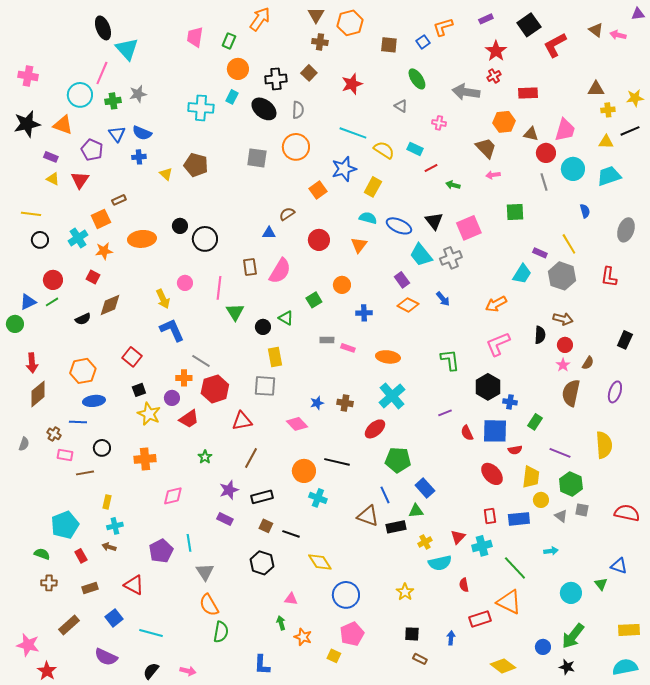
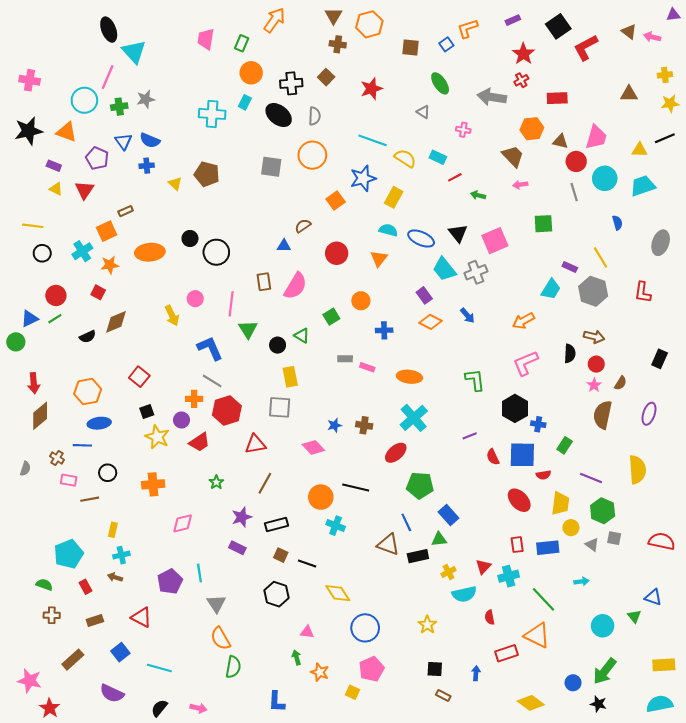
yellow cross: (608, 110) -> (665, 75), moved
blue L-shape: (172, 330) -> (210, 348), moved

